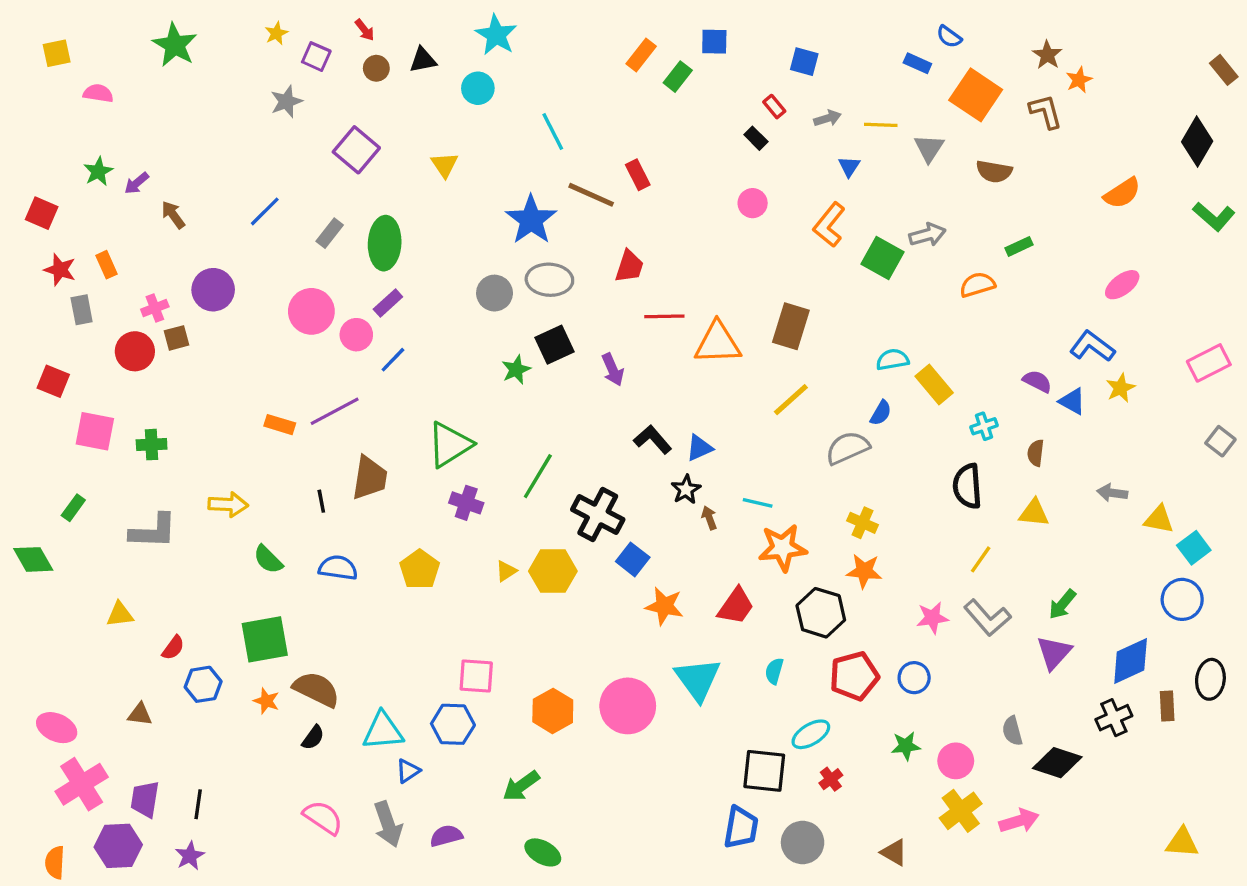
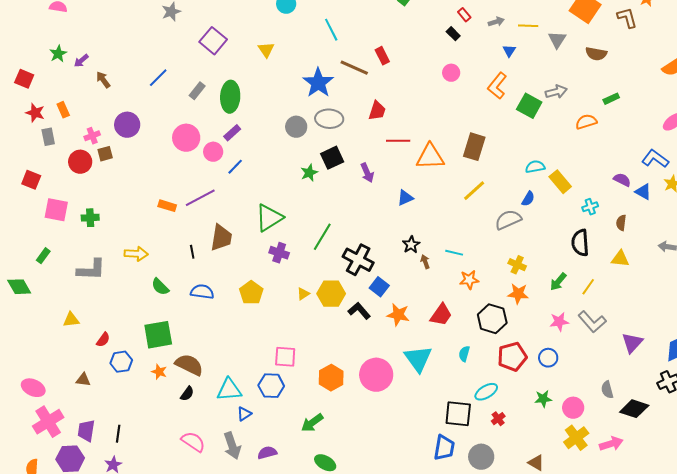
black L-shape: (653, 440) -> (359, 311), moved
blue triangle: (699, 448) -> (405, 198), moved
orange star: (783, 548) -> (469, 280), size x0.7
green arrow: (1062, 604) -> (558, 282), moved

